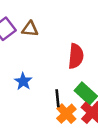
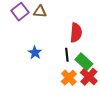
black line: (58, 98) -> (67, 55), moved

